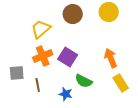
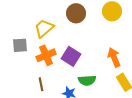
gray square: (17, 73) -> (20, 45), moved
green semicircle: (84, 81) -> (87, 80), turned -30

